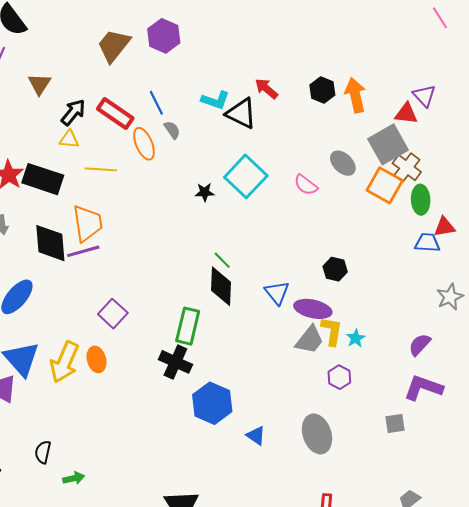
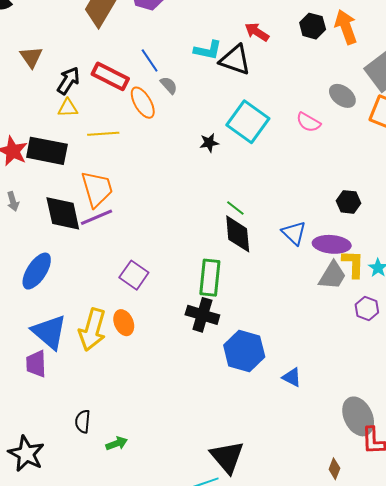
gray ellipse: (317, 434) -> (358, 416), moved

